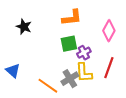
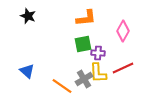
black star: (24, 27) -> (28, 16), moved
purple cross: (84, 53) -> (98, 53), turned 32
red line: (109, 68) -> (123, 68), turned 45

